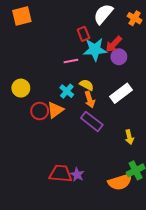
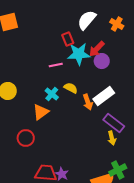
orange arrow: (90, 100) -> (88, 102), moved
red circle: (40, 111) -> (26, 138), moved
purple rectangle: (92, 121) -> (114, 123), moved

